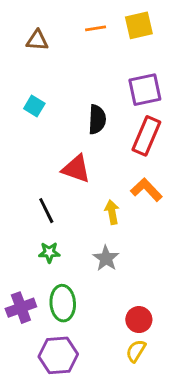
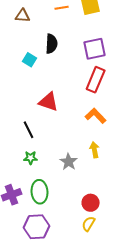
cyan square: (34, 106) -> (30, 60), moved
black semicircle: (97, 119) -> (52, 44), moved
yellow arrow: (112, 212) -> (95, 150), moved

